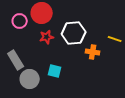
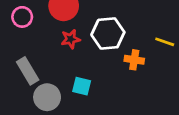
pink circle: (20, 21) -> (22, 17), moved

